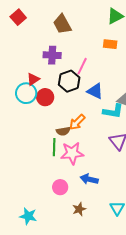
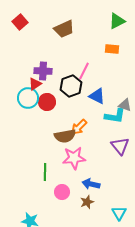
brown trapezoid: (62, 24) -> (64, 29), turned -85
purple cross: (52, 55) -> (43, 71), moved
brown semicircle: (63, 131) -> (65, 136), size x1.5
green line: (54, 147) -> (45, 172), moved
brown star: (79, 209) -> (87, 202), moved

